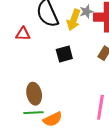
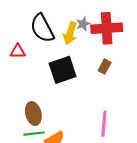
black square: (64, 54) -> (63, 70), size x1.5

